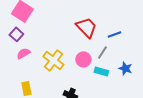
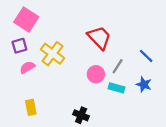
purple square: (16, 34) -> (19, 46), turned 32
blue line: (114, 34) -> (146, 56), moved, turned 64
yellow cross: (53, 60) -> (53, 54), moved

